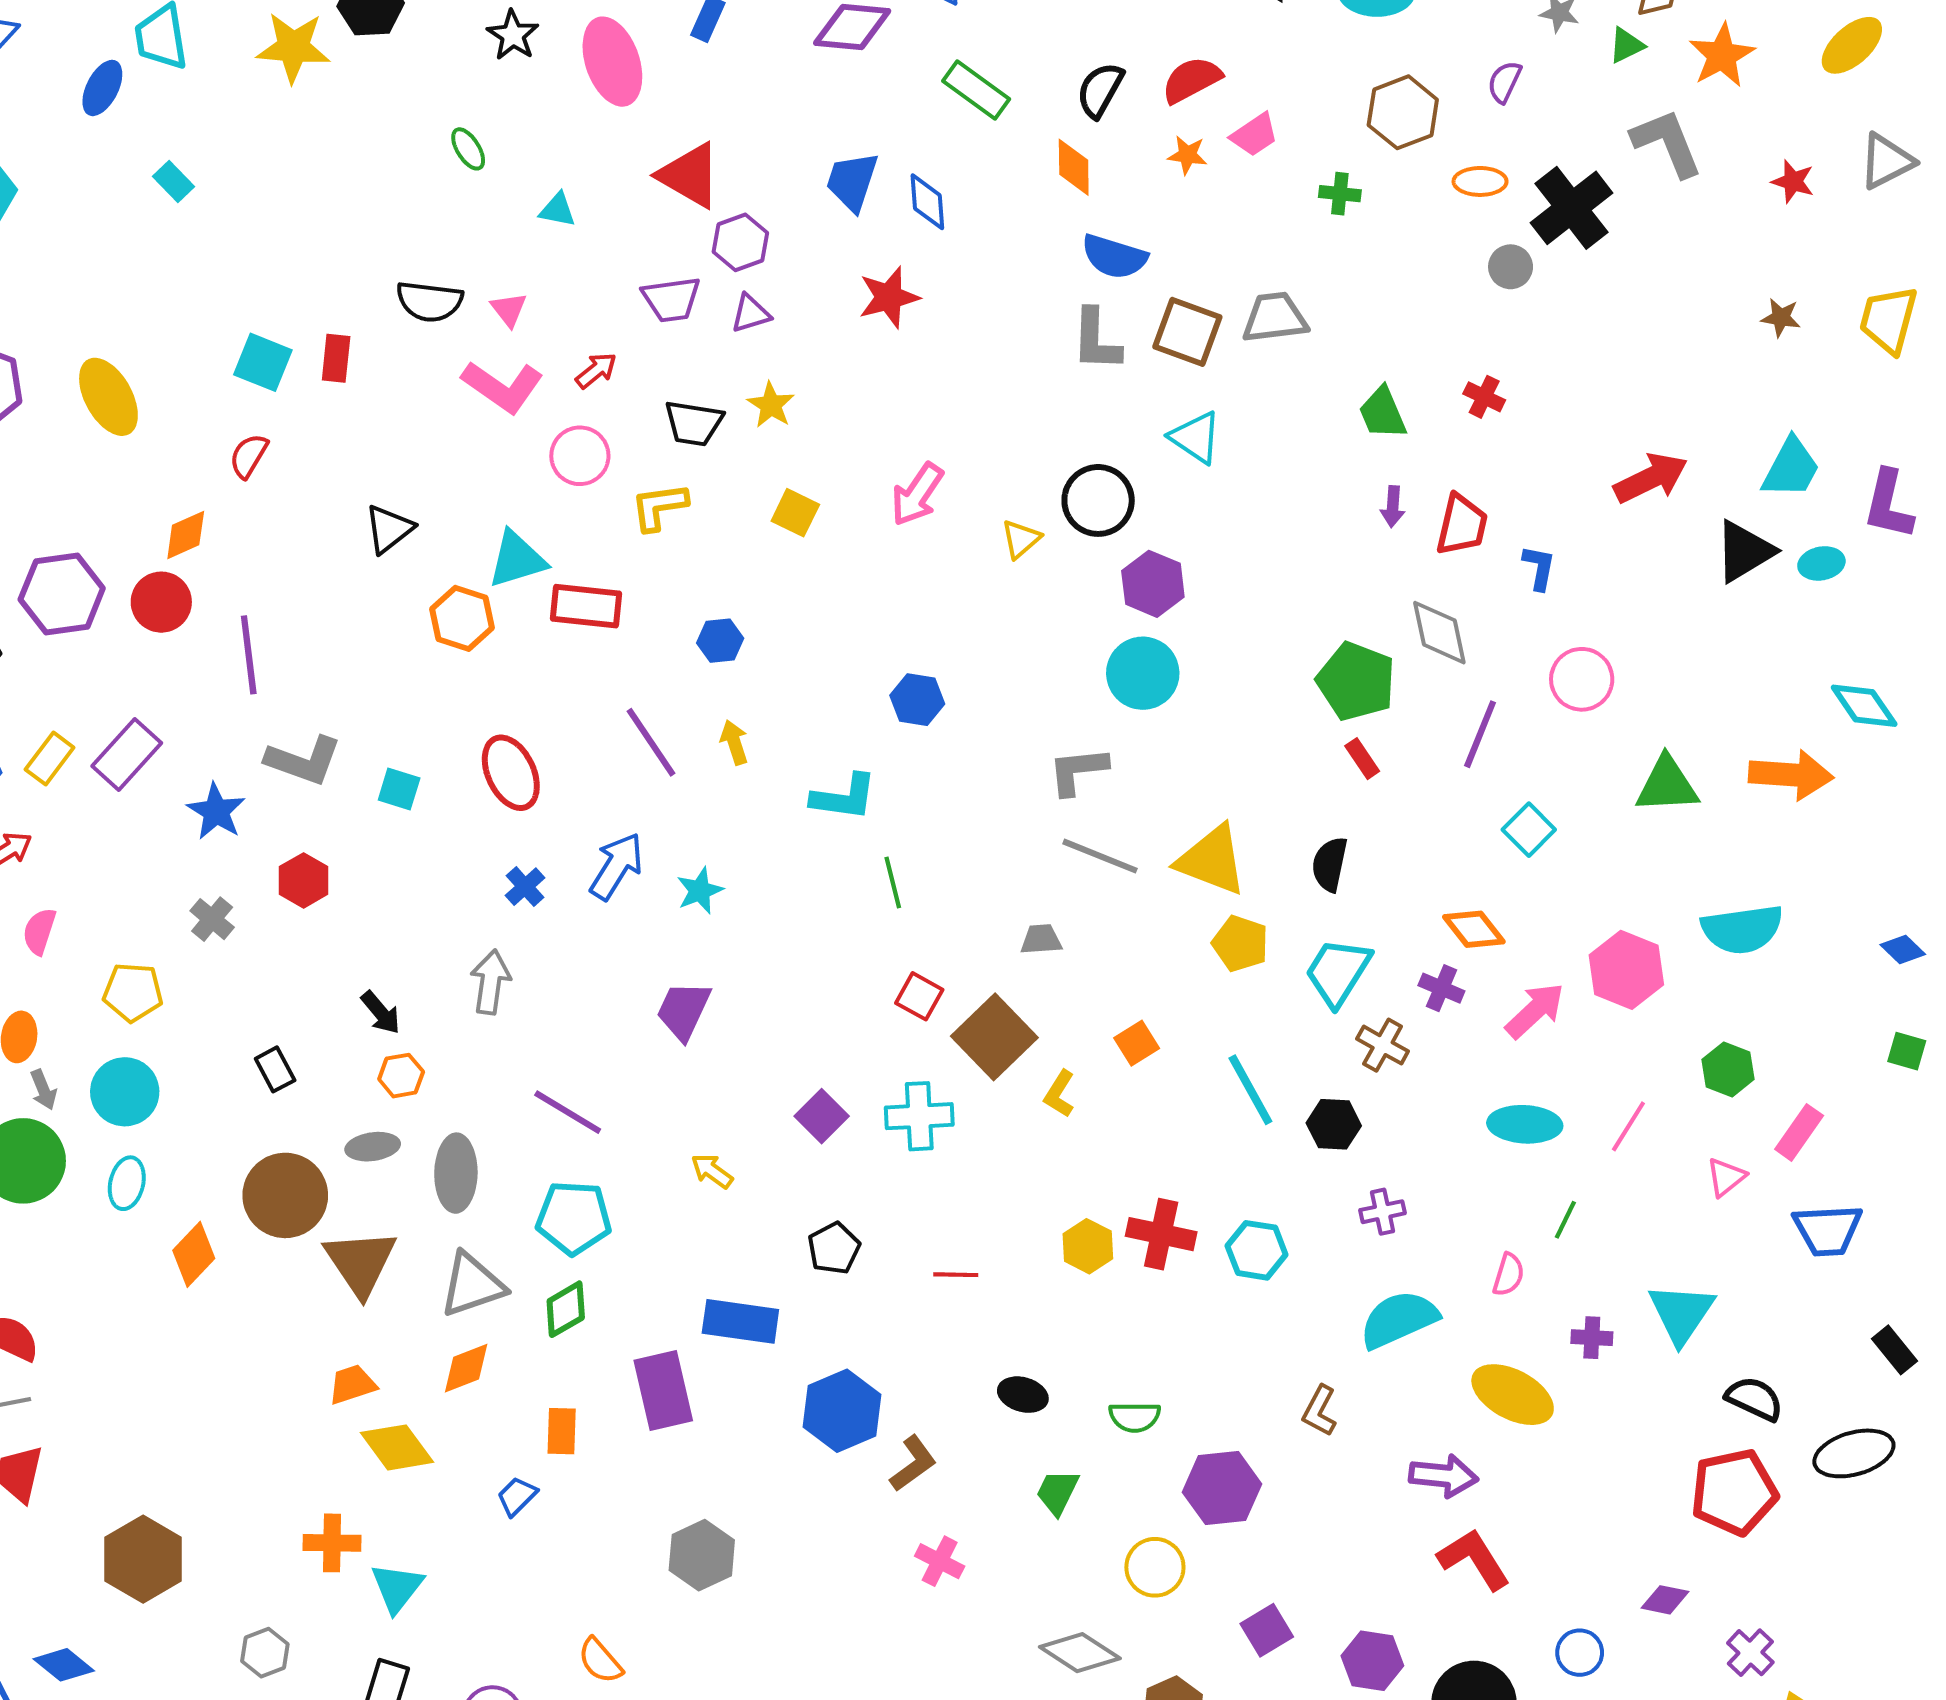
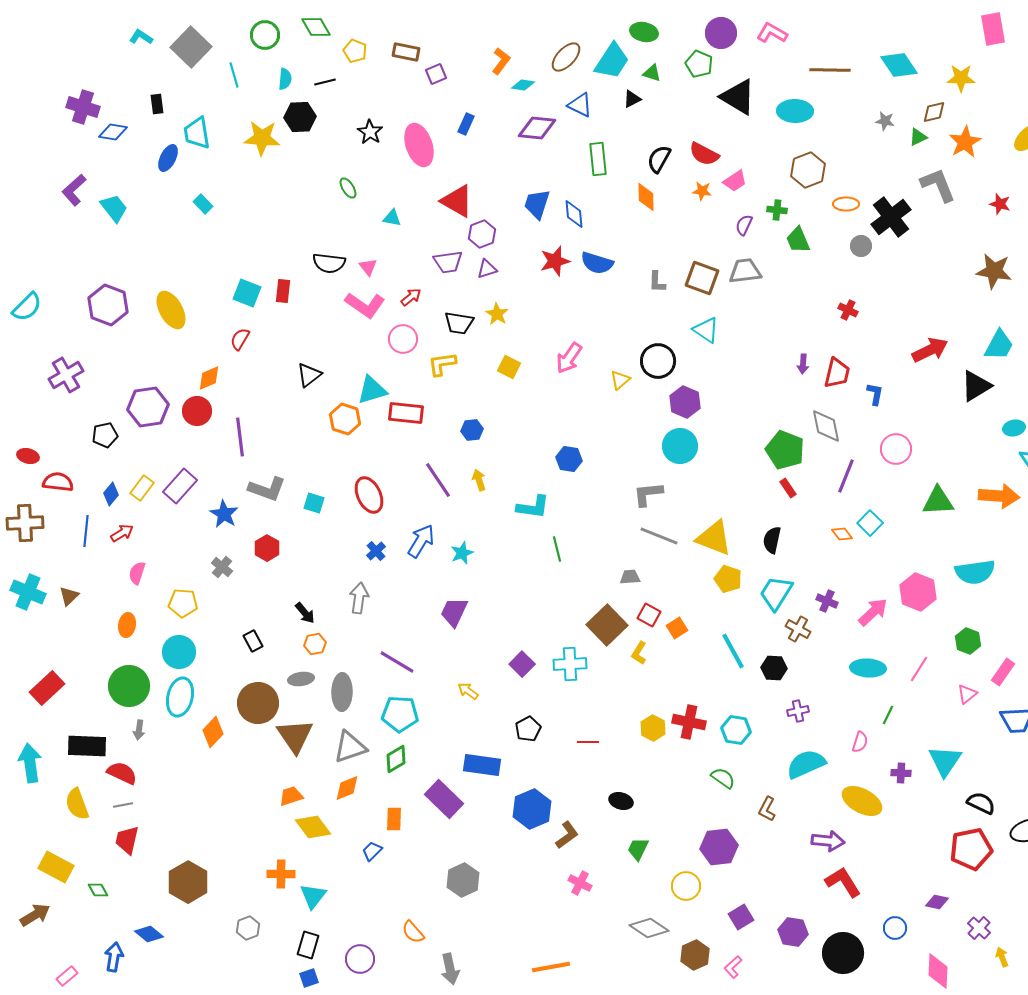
red semicircle: (1192, 80) -> (704, 154), turned -124
purple semicircle: (1504, 82) -> (744, 225), moved
green rectangle: (976, 90) -> (598, 159), turned 48
blue semicircle: (1114, 257) -> (597, 263), moved
brown star: (1781, 318) -> (994, 271), size x1.8
gray L-shape: (1096, 340) -> (657, 282), size x0.7
green trapezoid: (1383, 413) -> (798, 240), moved
cyan ellipse: (1821, 563) -> (1014, 428), moved
orange diamond: (1474, 929) -> (842, 534), moved, size x0.7
red square: (919, 996) -> (649, 615), moved
gray arrow: (43, 1090) -> (139, 730), moved, turned 30
cyan ellipse: (127, 1183) -> (180, 697), size x1.5
purple rectangle: (663, 1390) -> (444, 799), turned -33
green semicircle: (1135, 1417) -> (723, 778), moved, turned -145

